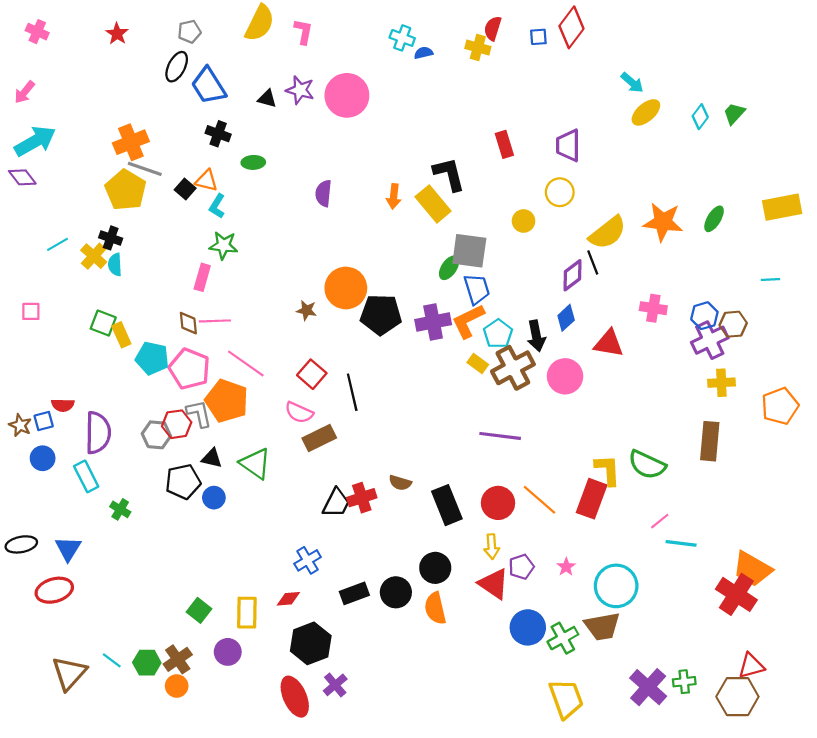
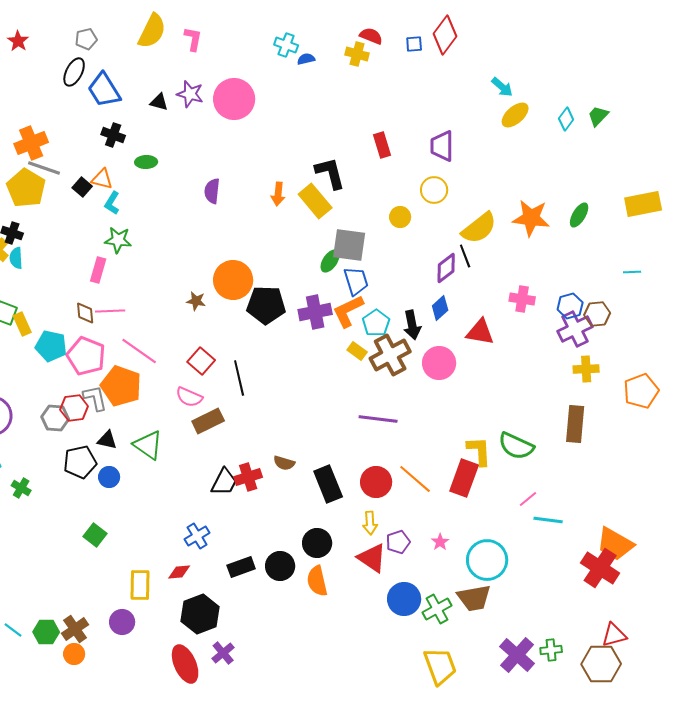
red semicircle: (493, 28) -> (371, 36), turned 95
green square: (199, 610) -> (95, 535), moved

